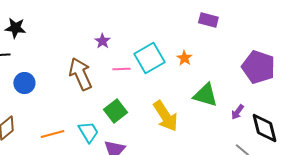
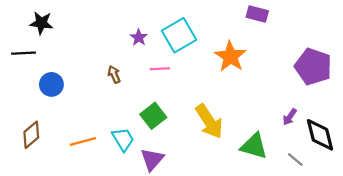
cyan square: (149, 58) -> (179, 35), moved
orange star: (184, 58) -> (230, 56), size x1.8
brown arrow: (80, 74) -> (114, 74), size x0.5
green triangle: (205, 95) -> (254, 146), moved

